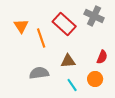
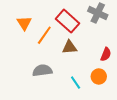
orange line: (41, 38) -> (44, 35), turned 54
brown triangle: (68, 61) -> (70, 47), moved

